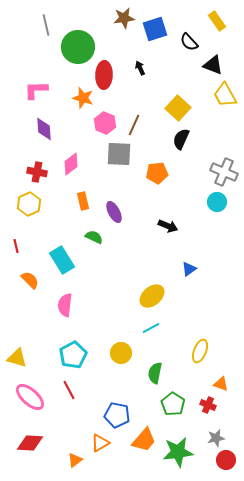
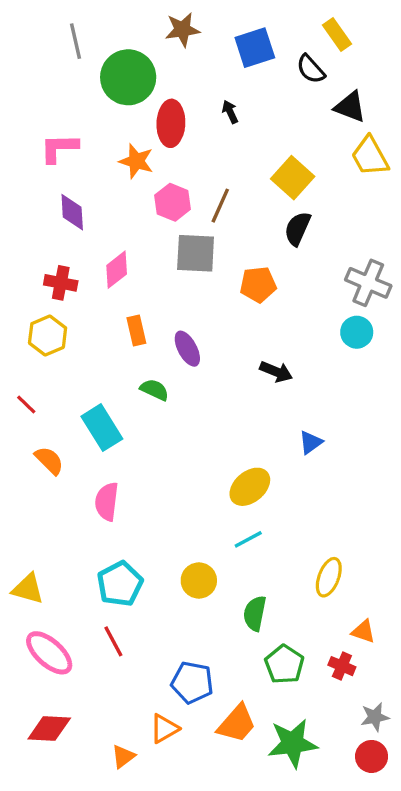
brown star: (124, 18) -> (182, 30), moved
yellow rectangle: (217, 21) -> (337, 35), moved
red line: (16, 246) -> (26, 405), turned -32
gray star: (216, 438) -> (375, 717), moved

